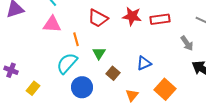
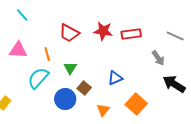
pink triangle: (52, 24) -> (18, 50), moved
blue circle: (82, 87) -> (65, 99), moved

